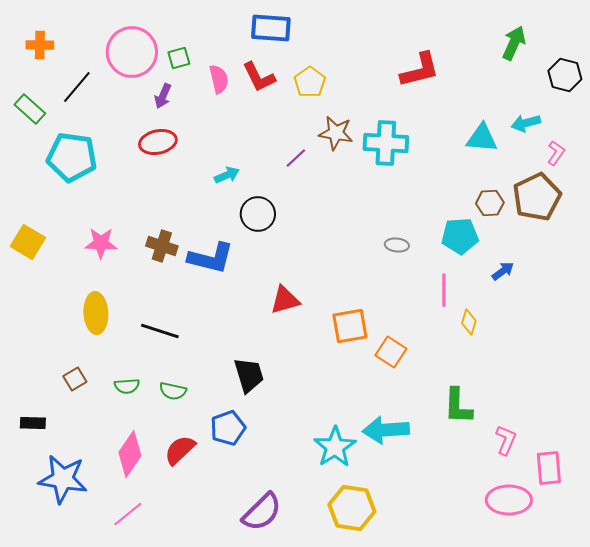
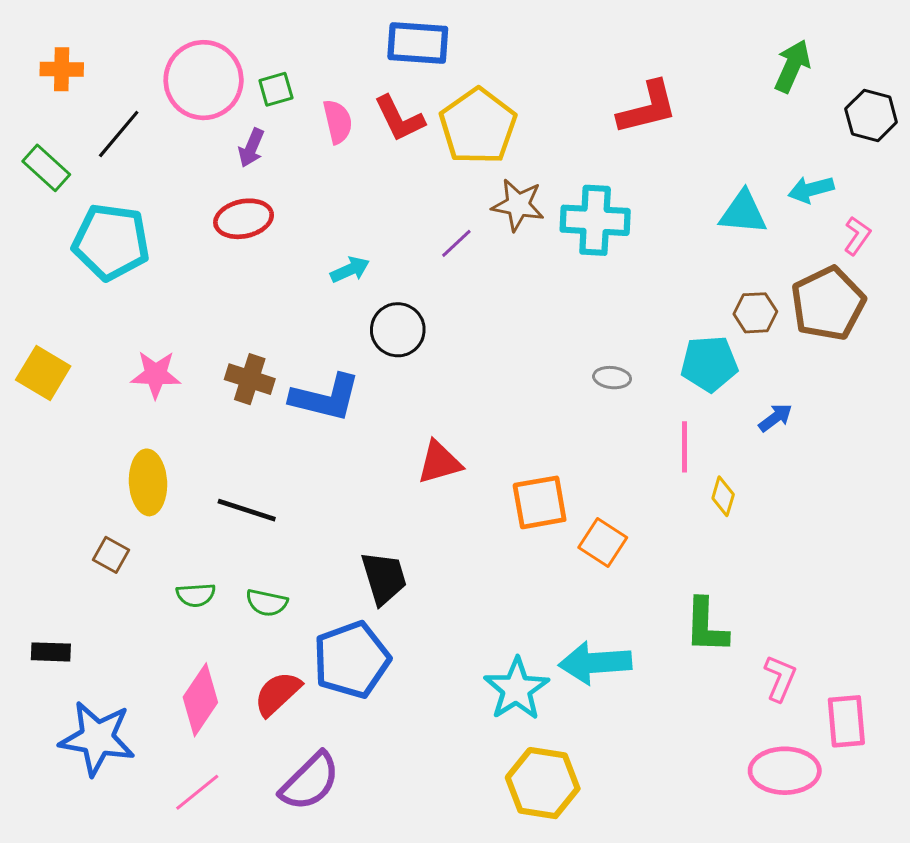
yellow pentagon: (310, 82) -> (478, 126), size x1.6
brown square: (75, 379) -> (111, 555), moved, turned -30
blue pentagon: (228, 428) -> (352, 660), size x1.4
purple semicircle: (262, 512) -> (310, 781), moved

